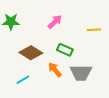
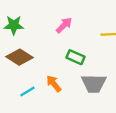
brown diamond: (31, 53) -> (19, 57), moved
orange arrow: (55, 70) -> (54, 84), moved

